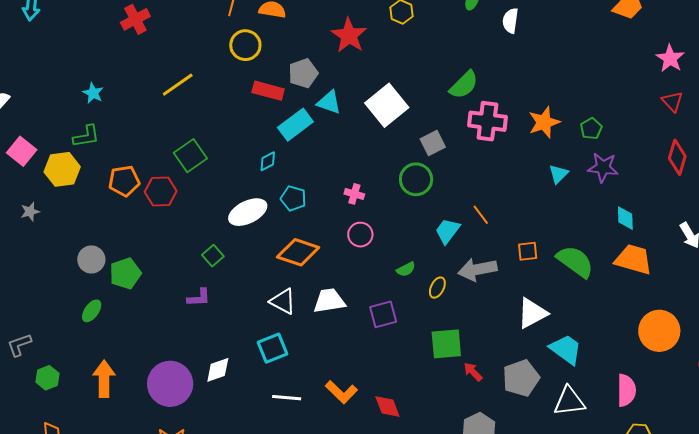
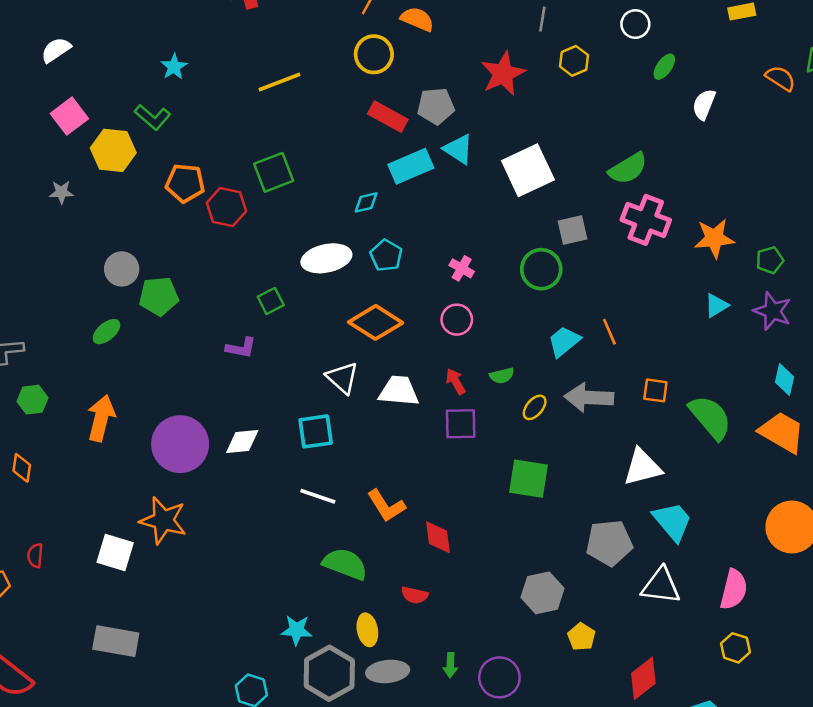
green L-shape: (86, 136) -> (153, 117), turned 36
red arrow: (473, 372) -> (456, 381), moved

